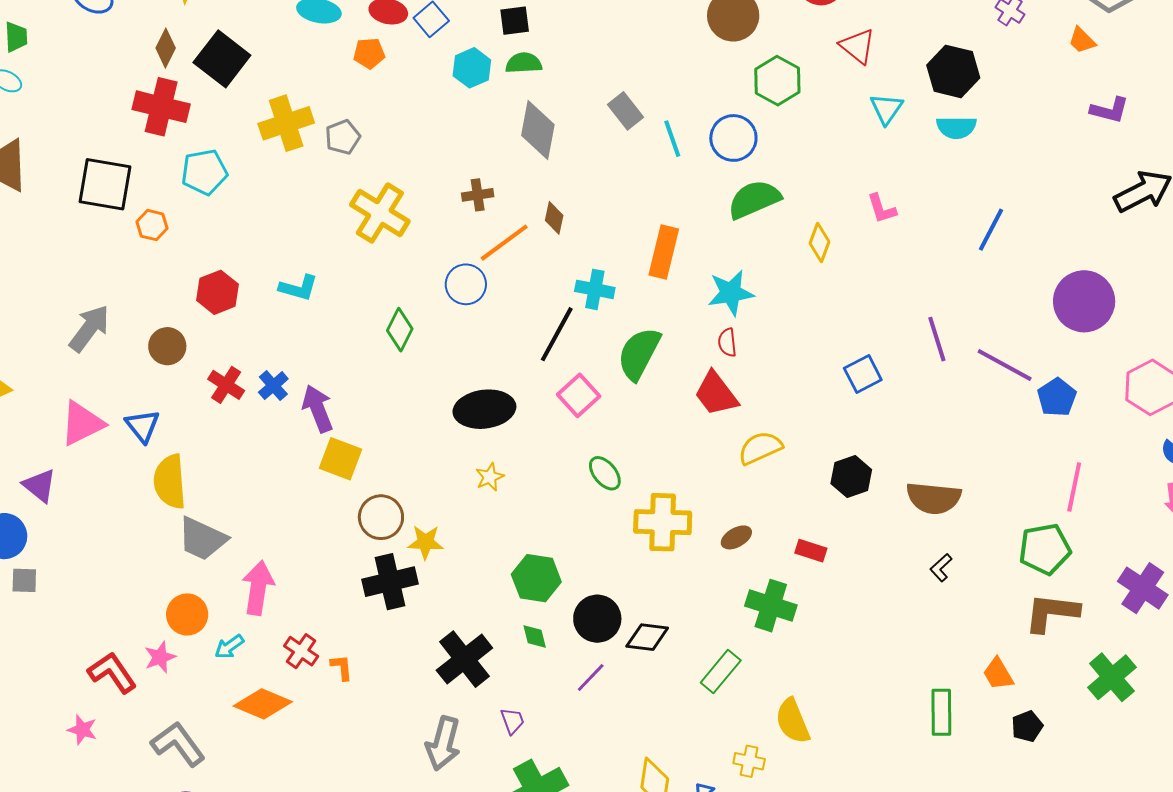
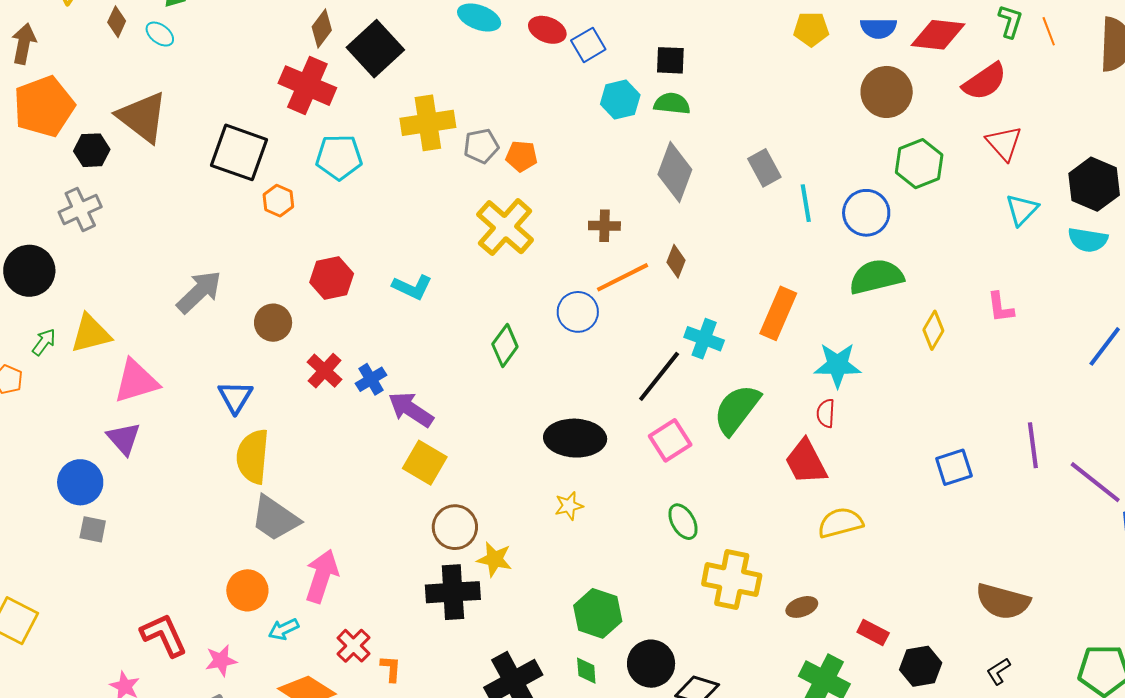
orange pentagon: (369, 53) -> (522, 156), moved
purple arrow: (318, 409) -> (411, 409), turned -45
pink triangle: (82, 423) -> (136, 381), moved
black hexagon: (851, 477) -> (921, 666), moved
pink star: (160, 657) -> (221, 661), moved

